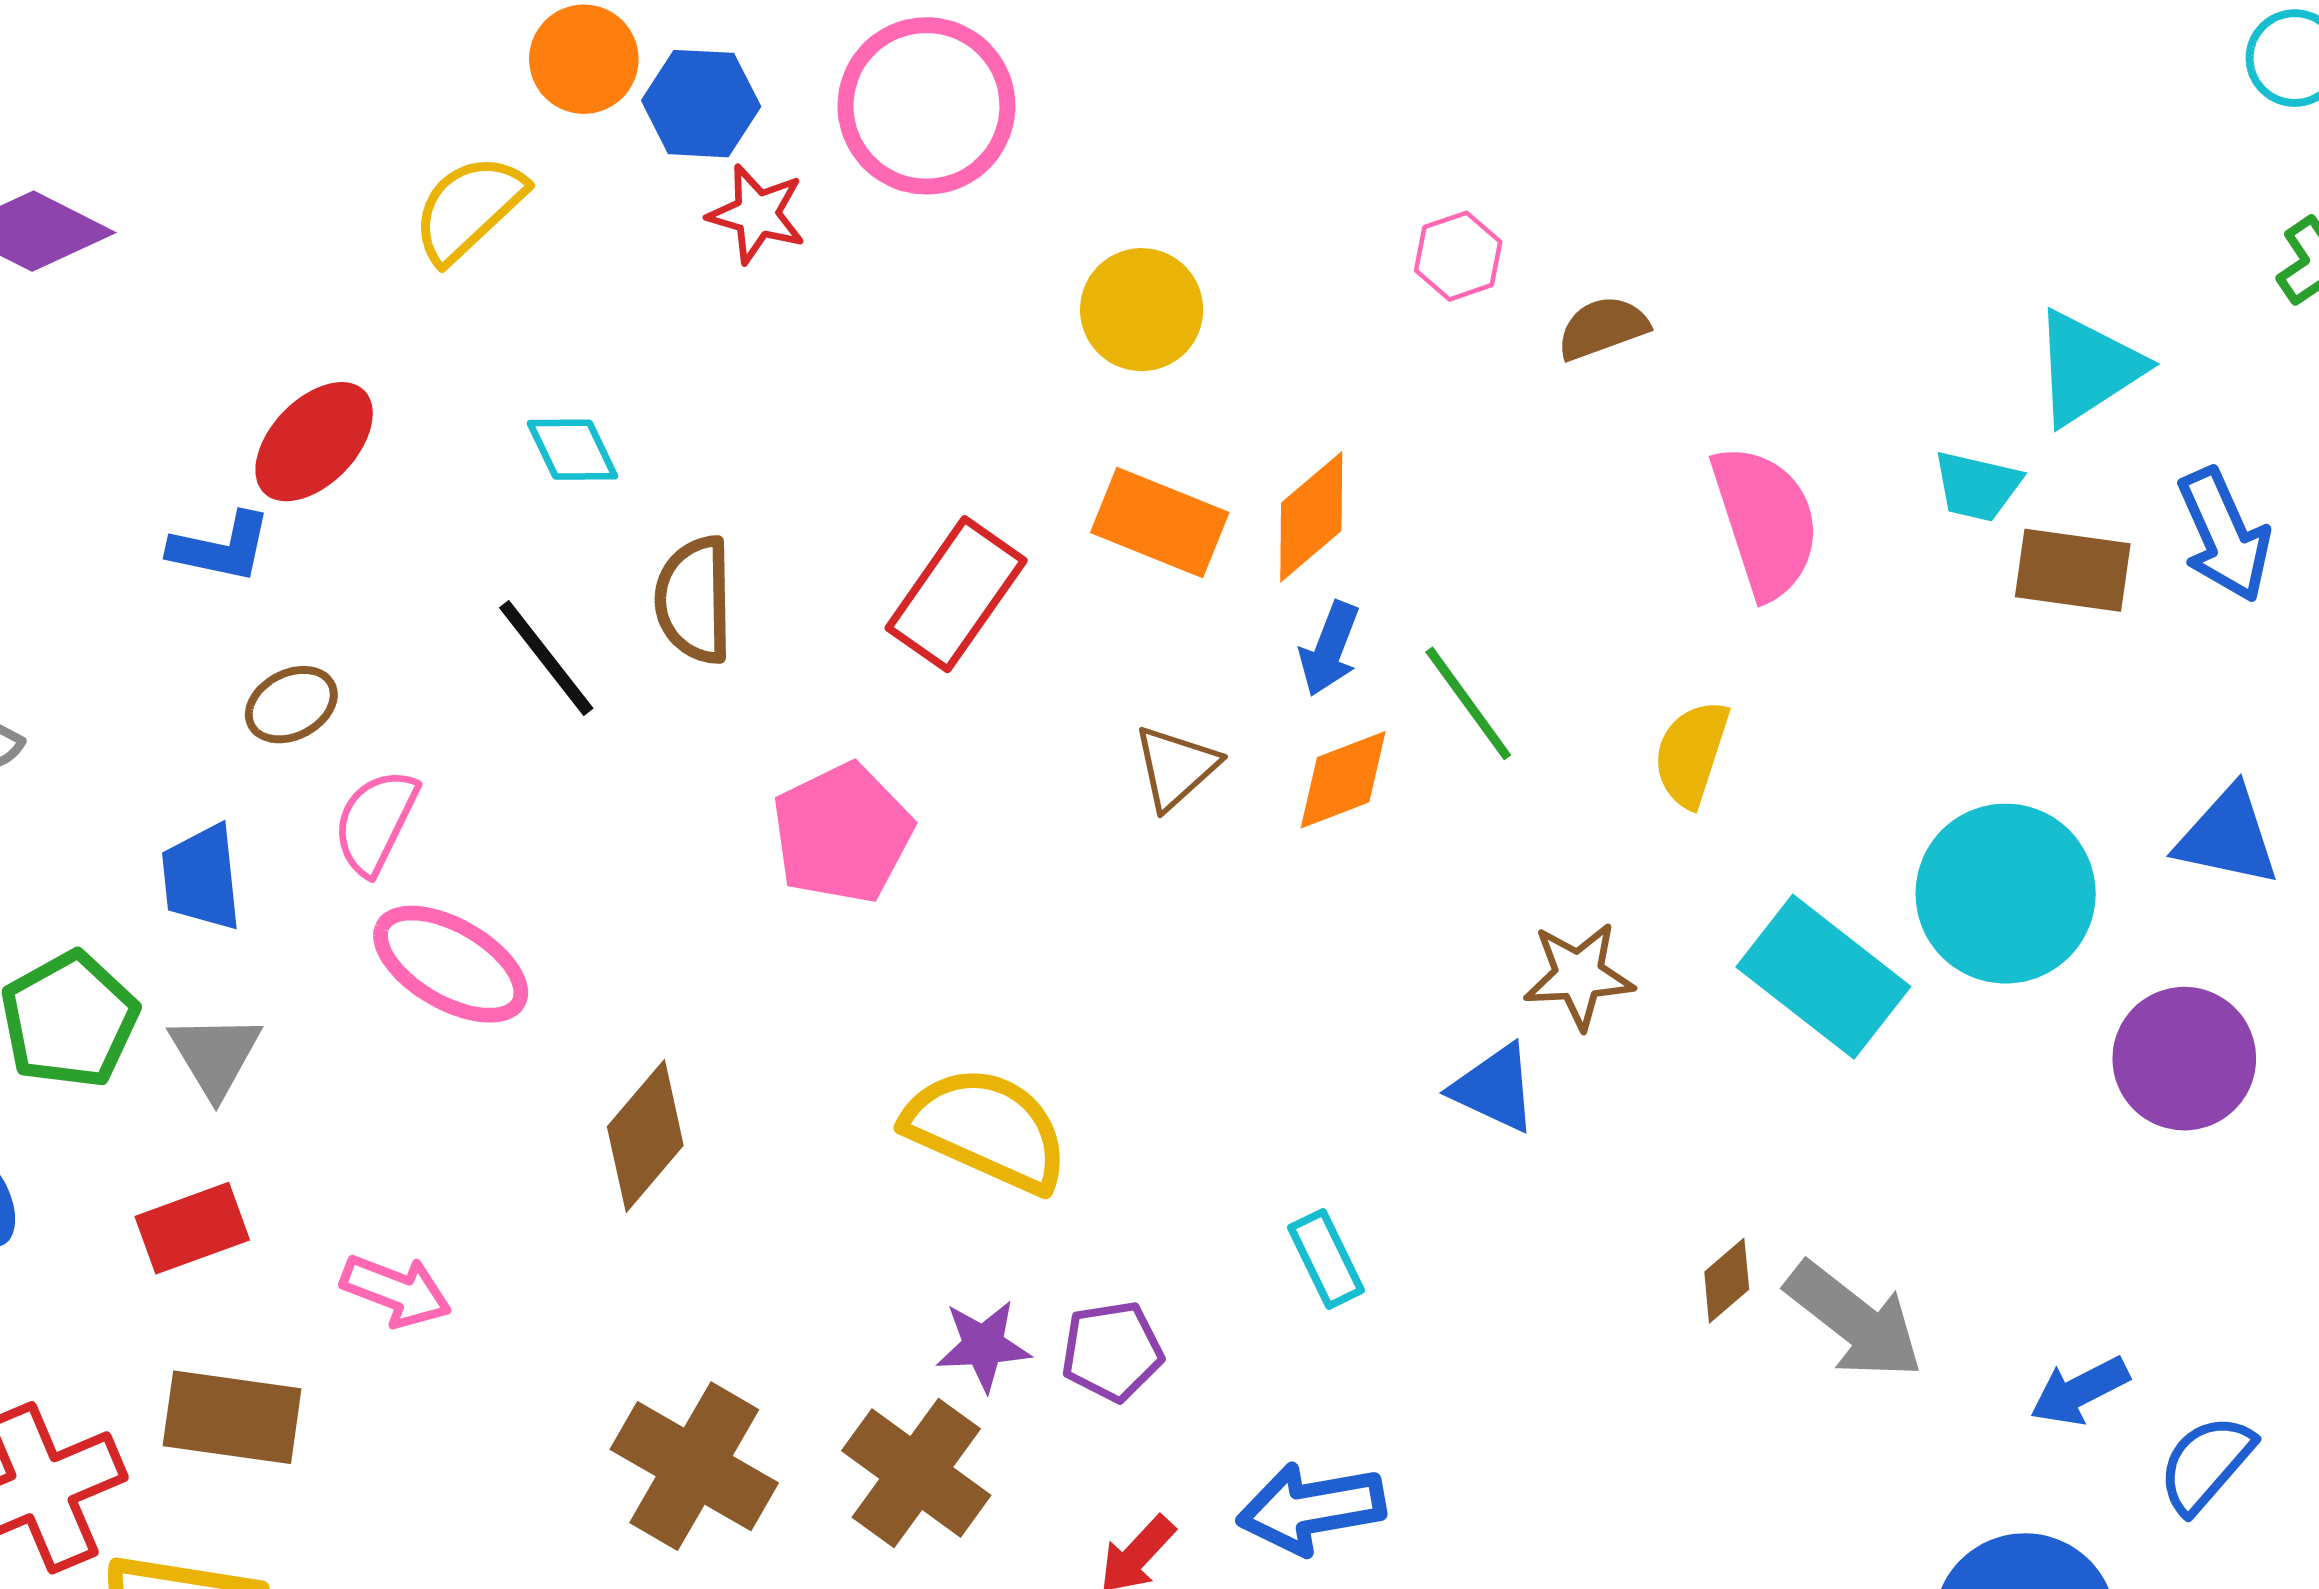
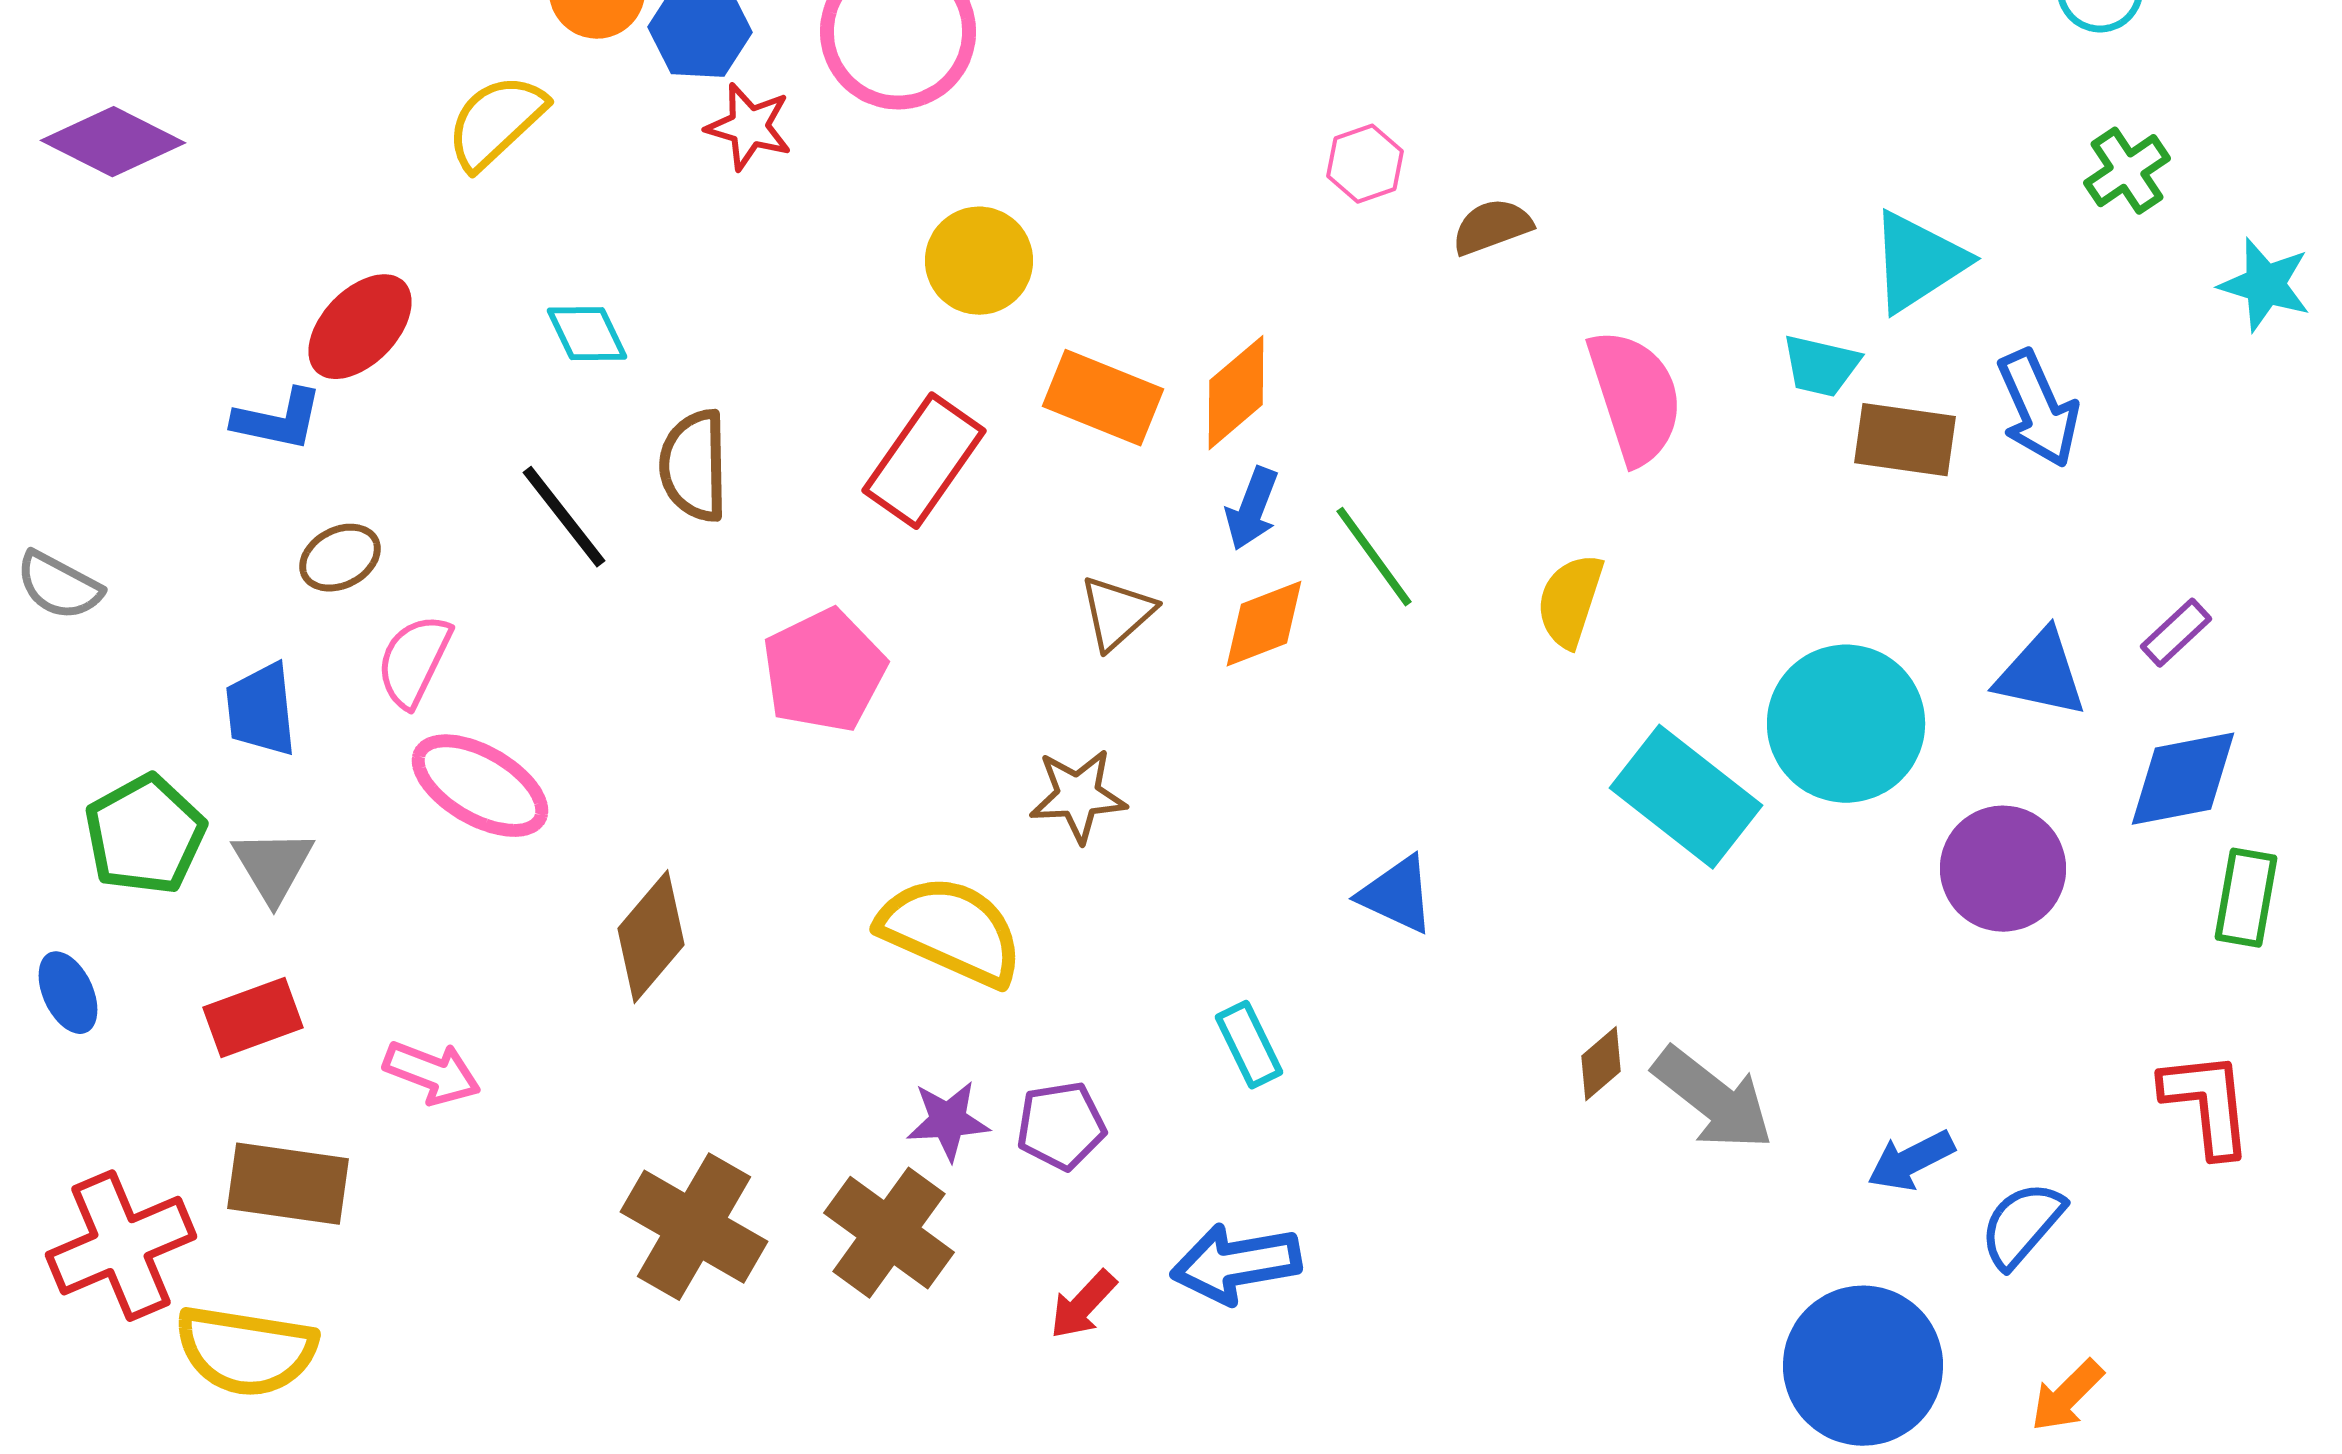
yellow circle: (1142, 310) -> (979, 261), moved
brown star: (1579, 976) -> (1078, 796), moved

